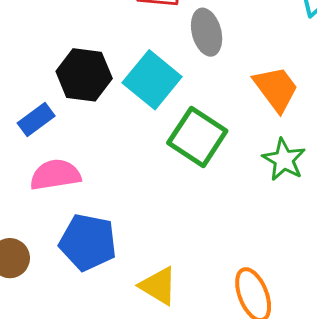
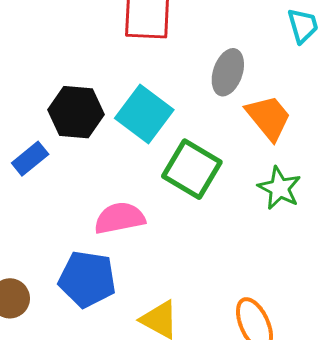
gray ellipse: (207, 32) -> (228, 72), moved, turned 36
pink semicircle: (55, 175) -> (120, 218), moved

